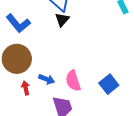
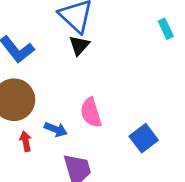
pink semicircle: (73, 81) -> (91, 113), moved

